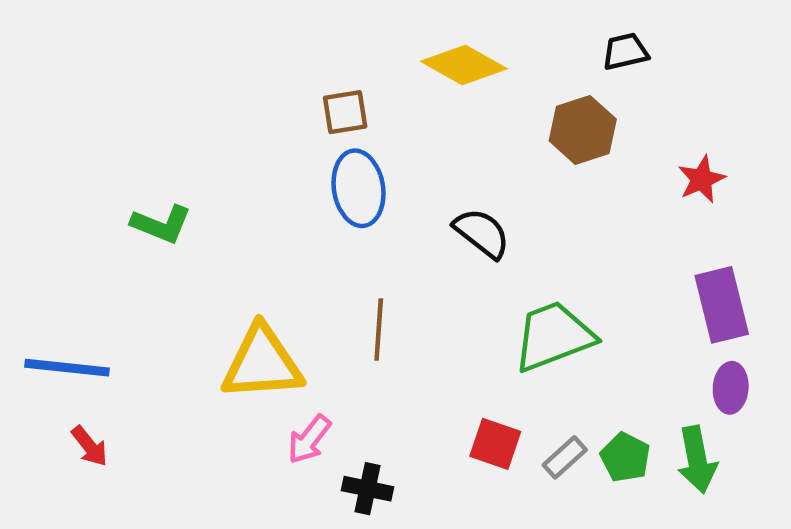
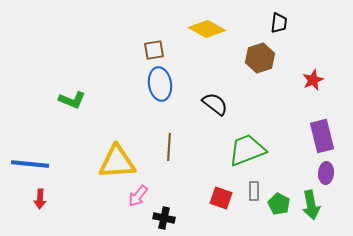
black trapezoid: (625, 52) -> (279, 23), turned 110
red arrow: (89, 446) -> (40, 199), turned 42
gray rectangle: (565, 457) -> (254, 191), moved, turned -48

